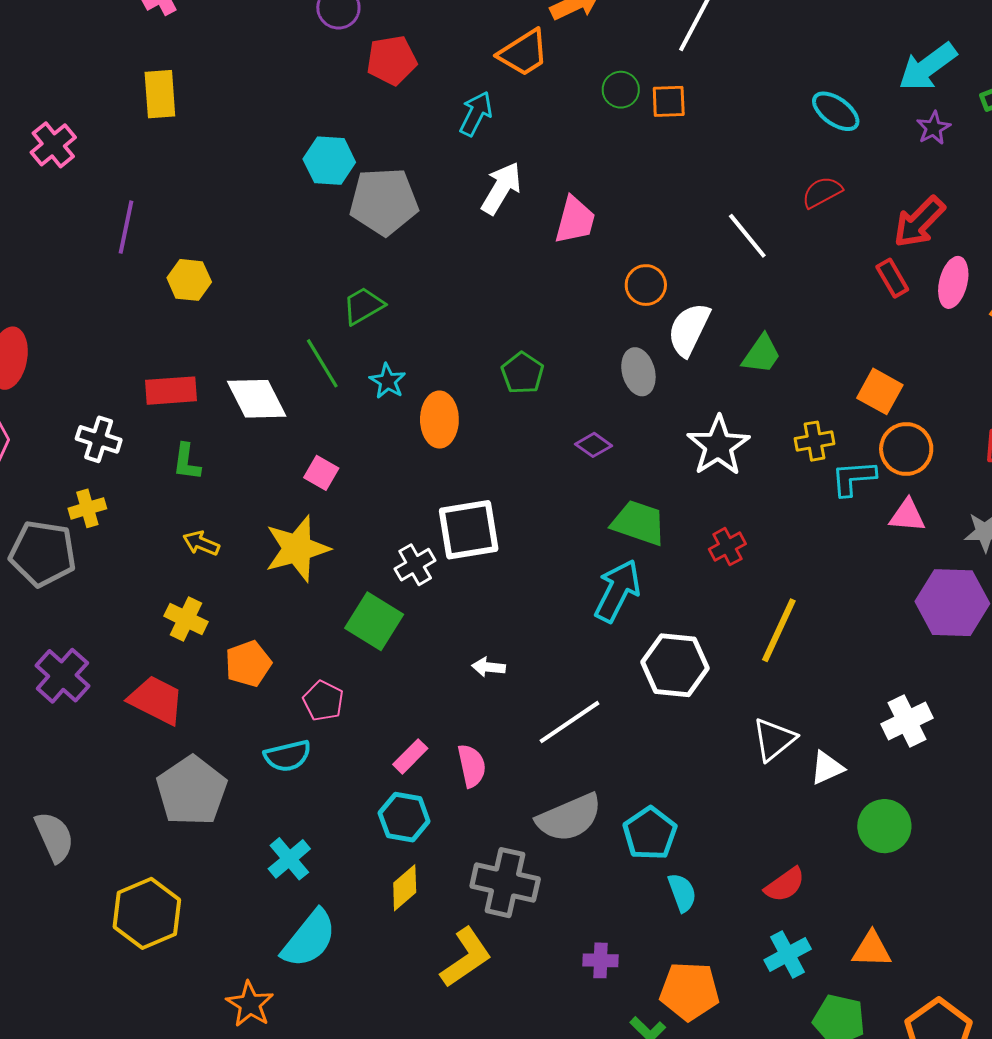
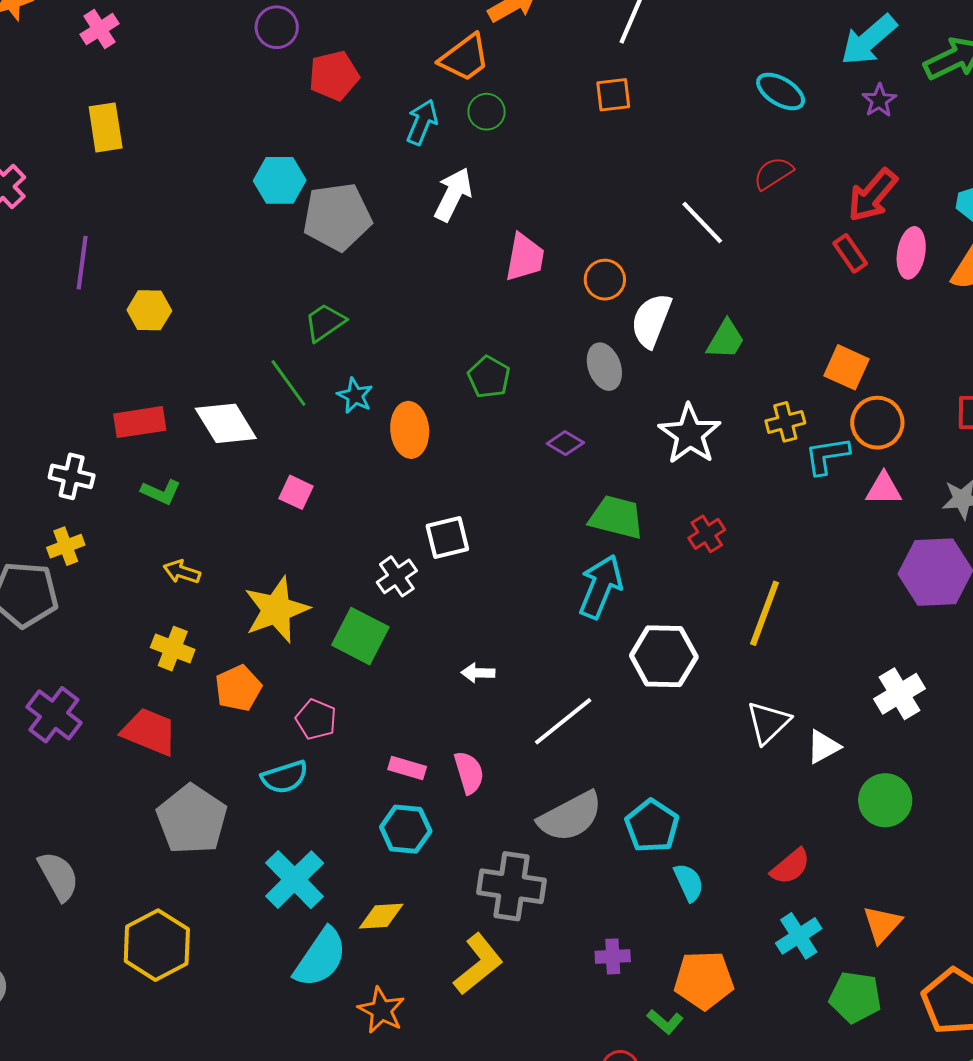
green circle: (621, 90) -> (487, 112), moved
pink trapezoid: (575, 220) -> (525, 257), moved
green L-shape: (187, 462) -> (161, 492), turned -69
white square: (469, 530) -> (447, 537), size x0.7
yellow star: (297, 549) -> (276, 610), moved
pink rectangle: (410, 756) -> (407, 768), turned 66
cyan cross: (289, 859) -> (295, 880), size x1.4
yellow diamond: (405, 888) -> (381, 916), moved, turned 42
orange triangle: (872, 949) -> (882, 924), turned -45
orange star: (250, 1004) -> (381, 1010), moved

